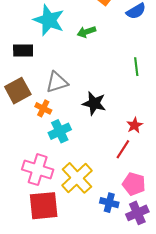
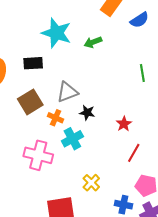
black star: (94, 103) -> (87, 113), moved, size x0.7
red star: (135, 125) -> (124, 124), moved
pink cross: (38, 170) -> (38, 155), moved
yellow cross: (77, 178) -> (91, 183), size x0.6

